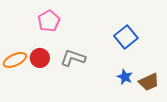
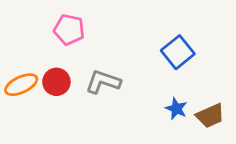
pink pentagon: (49, 21) -> (69, 30), turned -30

